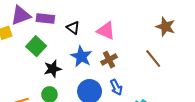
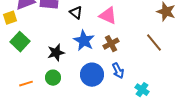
green square: (36, 46) -> (20, 42), moved

